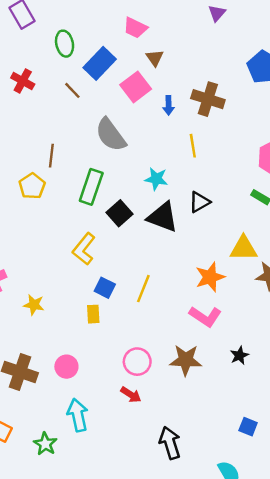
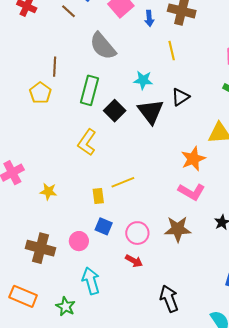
black triangle: (163, 217) -> (151, 112), turned 36
blue square: (105, 288) -> (104, 226), moved
yellow line: (143, 289) -> (123, 182), moved, turned 50

